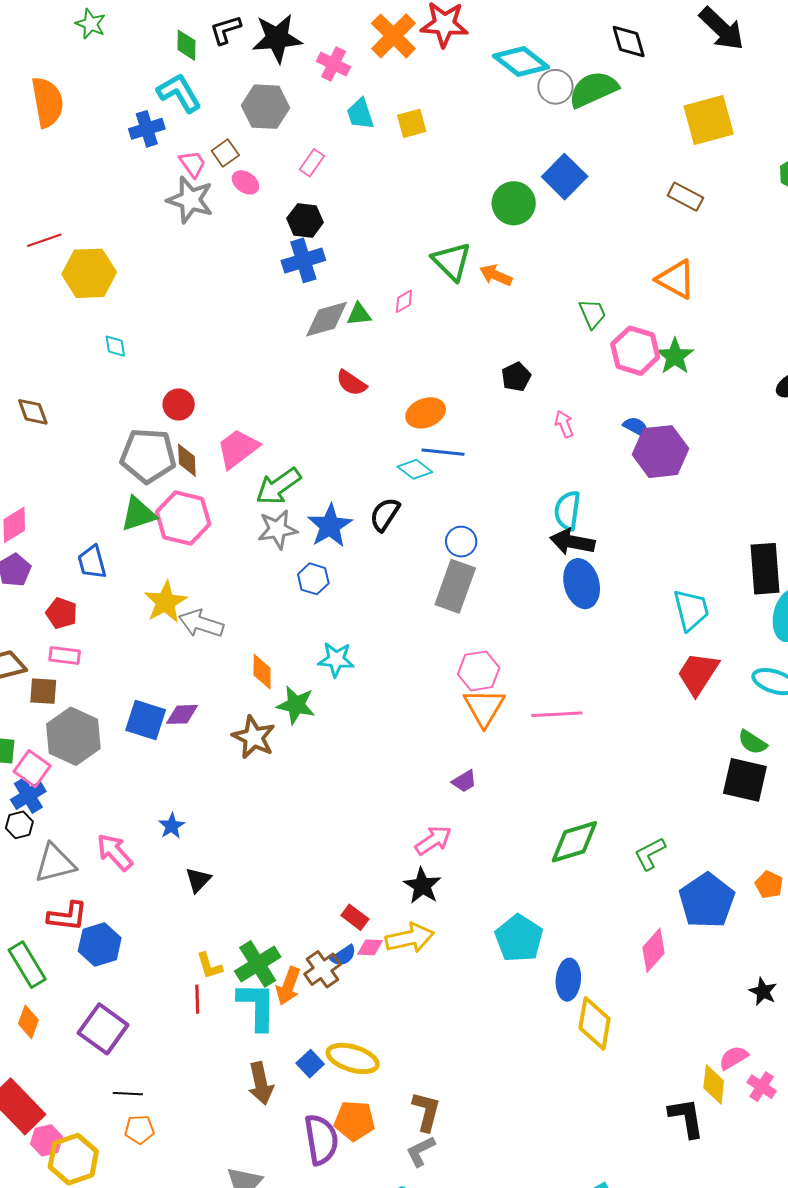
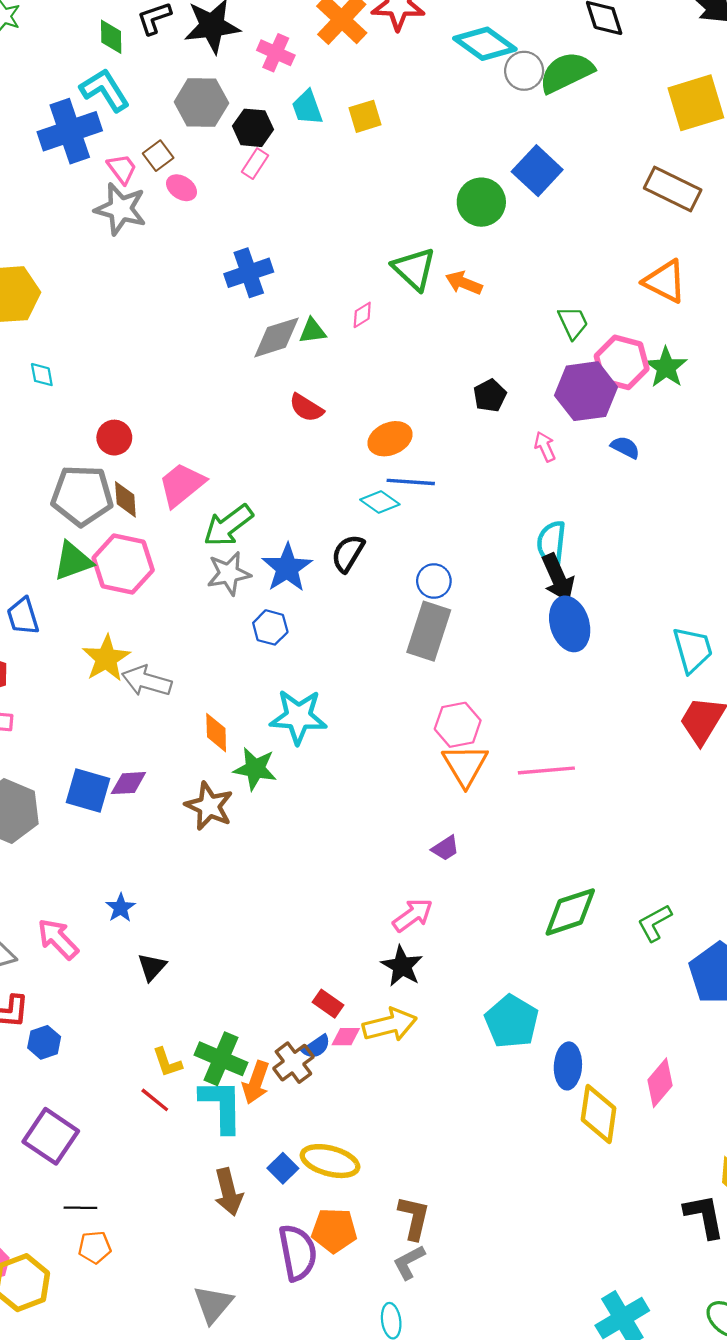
blue cross: (147, 129) -> (70, 131), size x1.6
brown rectangle: (685, 197) -> (673, 189), size x1.4
black hexagon: (305, 220) -> (253, 128), moved
purple hexagon: (661, 452) -> (586, 391), moved
black arrow: (572, 542) -> (558, 578), turned -123
cyan star: (336, 659) -> (298, 717), size x1.4
blue hexagon: (100, 944) -> (44, 1042), size x0.7
pink diamond: (653, 950) -> (660, 1083), moved
green cross: (258, 964) -> (221, 1059), turned -33
red line: (197, 999) -> (155, 1100), turned -48

